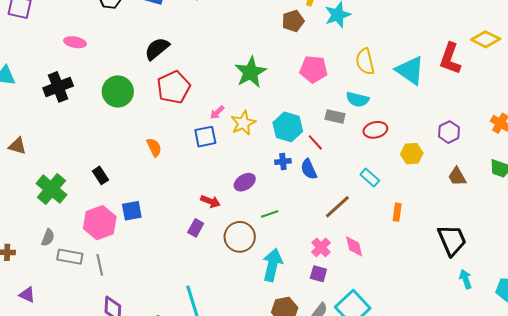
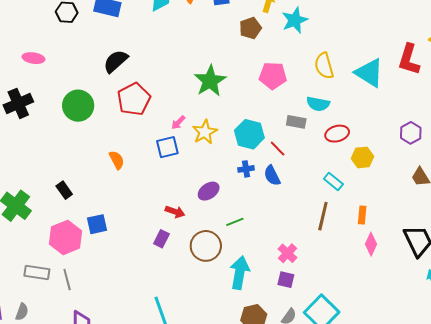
yellow hexagon: (412, 154) -> (362, 157), moved
brown line: (337, 207) -> (323, 216), moved, turned -32
gray semicircle: (48, 238) -> (22, 312), moved
pink diamond: (354, 246) -> (371, 244), moved, turned 40

